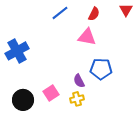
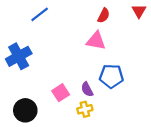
blue line: (60, 13) -> (40, 14), moved
pink square: (51, 93) -> (61, 93), moved

